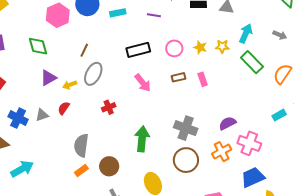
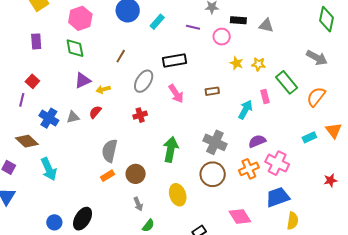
cyan rectangle: (118, 13) -> (157, 22), turned -42
pink hexagon: (58, 15) -> (80, 18), moved
cyan arrow: (246, 33) -> (245, 110), moved
gray arrow: (280, 35) -> (317, 58), size x1.5
pink circle: (174, 48) -> (222, 37), moved
gray ellipse: (93, 74) -> (144, 81), moved
pink rectangle: (203, 79) -> (265, 96), moved
cyan arrow: (22, 169) -> (49, 169), turned 90

